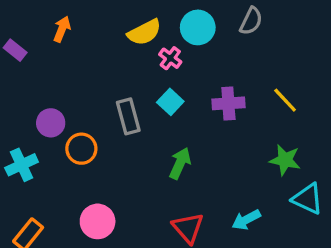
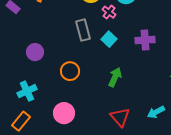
gray rectangle: (128, 116) -> (83, 30), moved
orange circle: (81, 149) -> (70, 71), moved
cyan cross: (22, 165) -> (27, 91), moved

